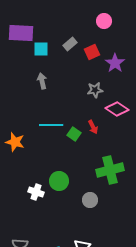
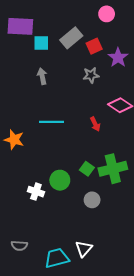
gray rectangle: (70, 44) -> (71, 38), size x1.5
gray star: (95, 90) -> (91, 75), moved
green square: (74, 134) -> (87, 169), moved

